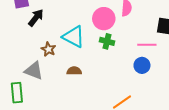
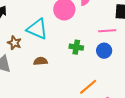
green cross: (107, 41) -> (76, 47), moved

